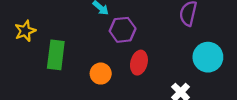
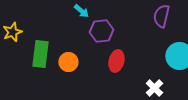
orange circle: (101, 74) -> (68, 62), moved

